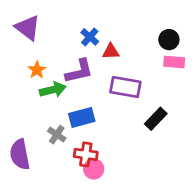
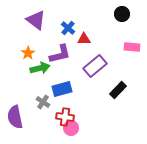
purple triangle: (28, 28) -> (36, 20), moved
black circle: (169, 40) -> (122, 14), moved
purple rectangle: (125, 87) -> (95, 66), turned -50

